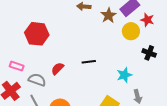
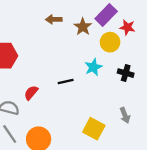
black cross: (149, 53) -> (126, 73), moved
cyan star: (124, 75) -> (93, 67), moved

